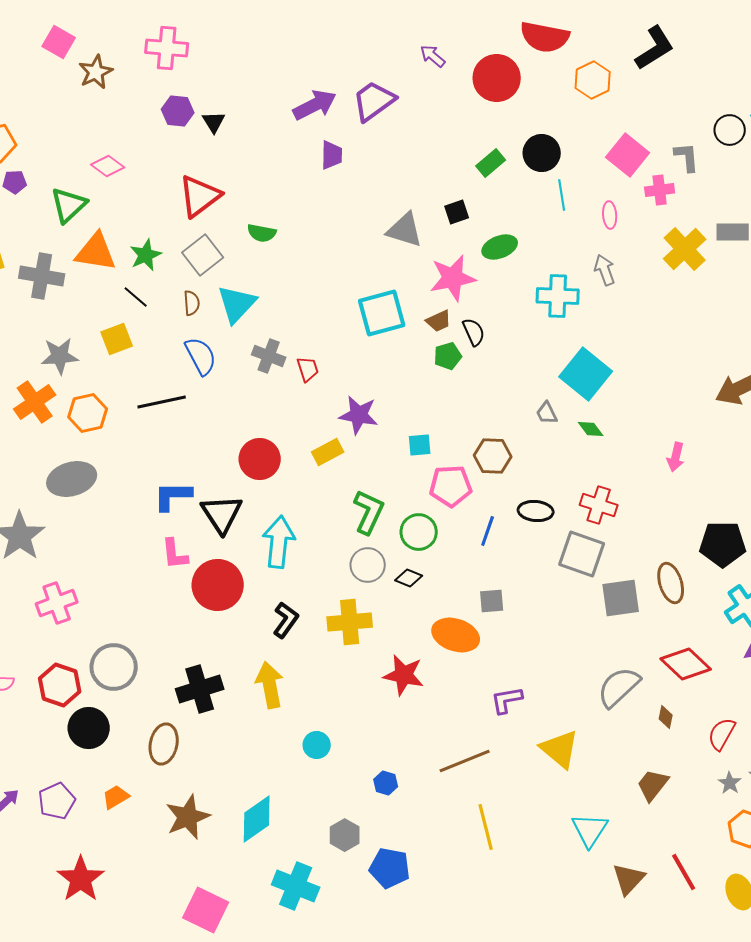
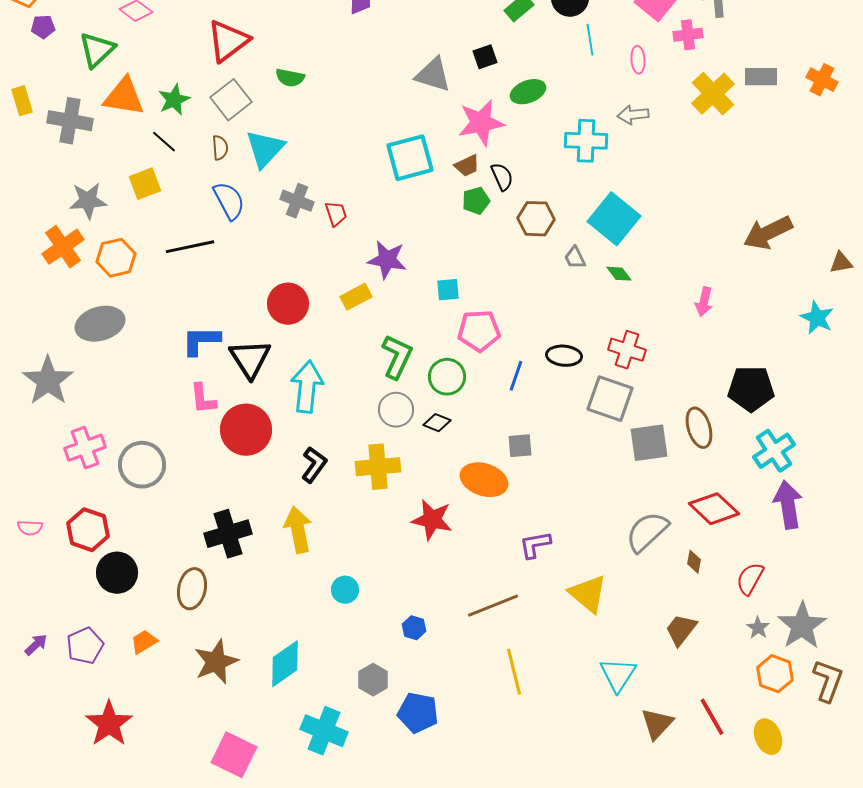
gray arrow: (605, 270) -> (633, 115), turned -76
brown hexagon: (493, 456) -> (536, 219), moved
gray circle: (114, 667) -> (142, 465), moved

